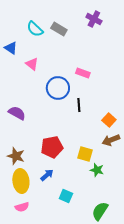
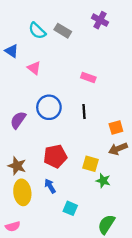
blue circle: (58, 88) -> (49, 107), moved
purple semicircle: (17, 113) -> (18, 120), turned -84
orange square: (109, 120) -> (116, 128), turned 32
blue arrow: (47, 175) -> (50, 186), turned -80
pink semicircle: (22, 207) -> (13, 226), moved

